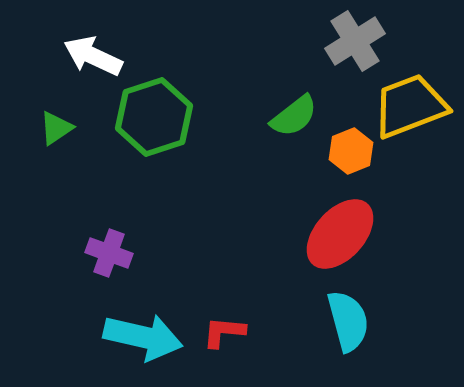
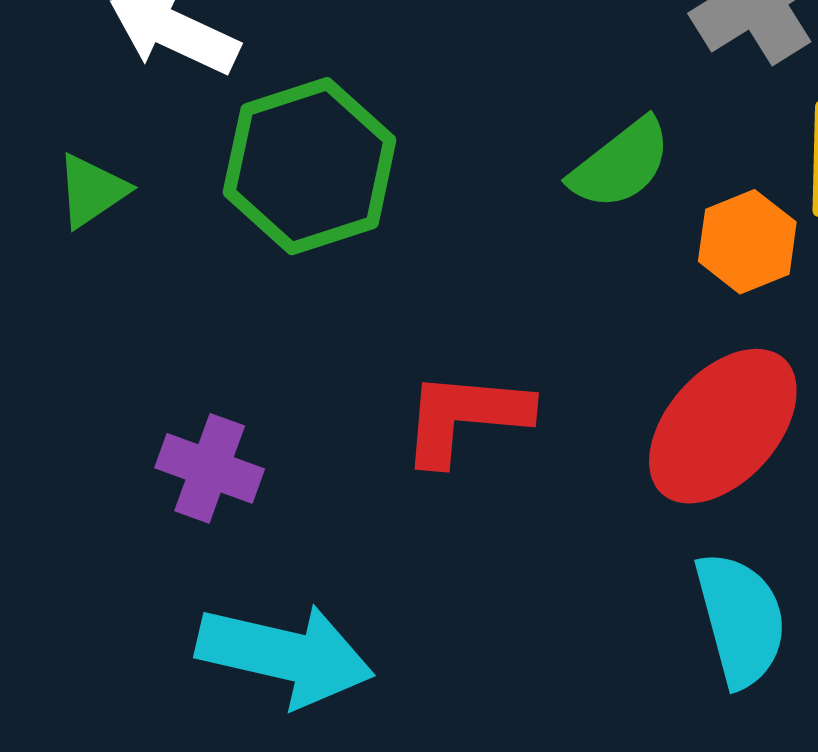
red L-shape: (224, 332) -> (465, 417), moved, size x1.4

